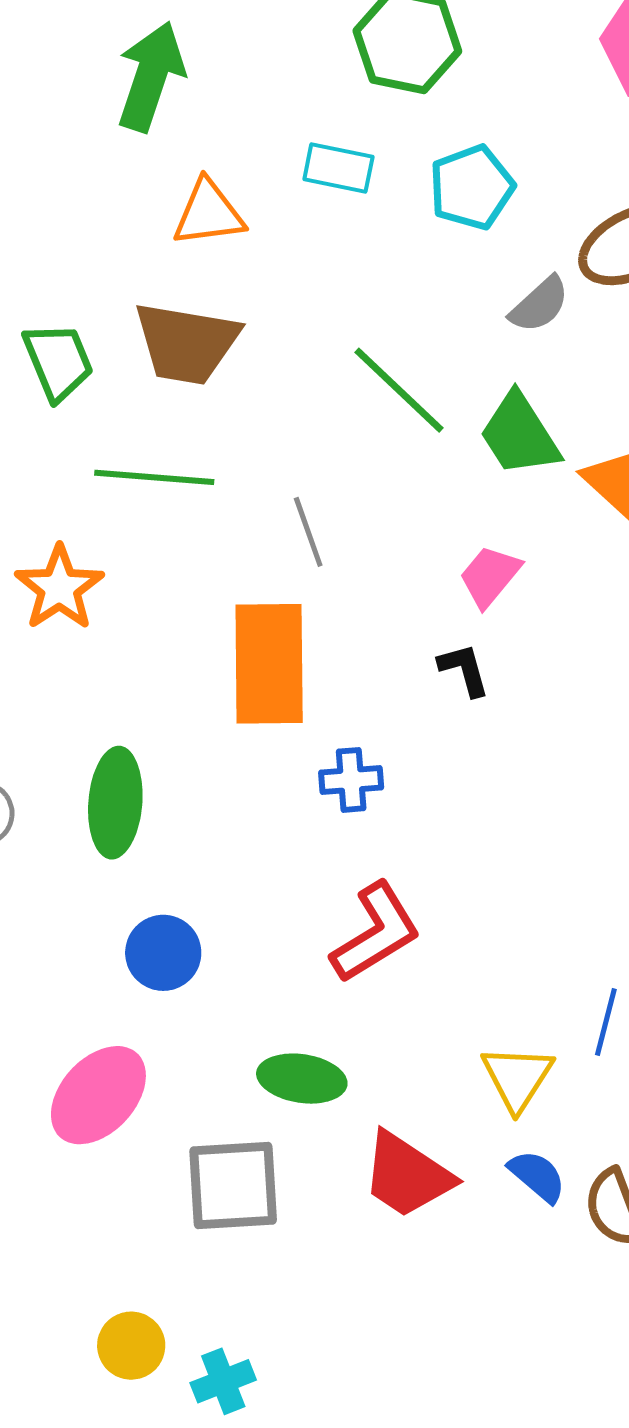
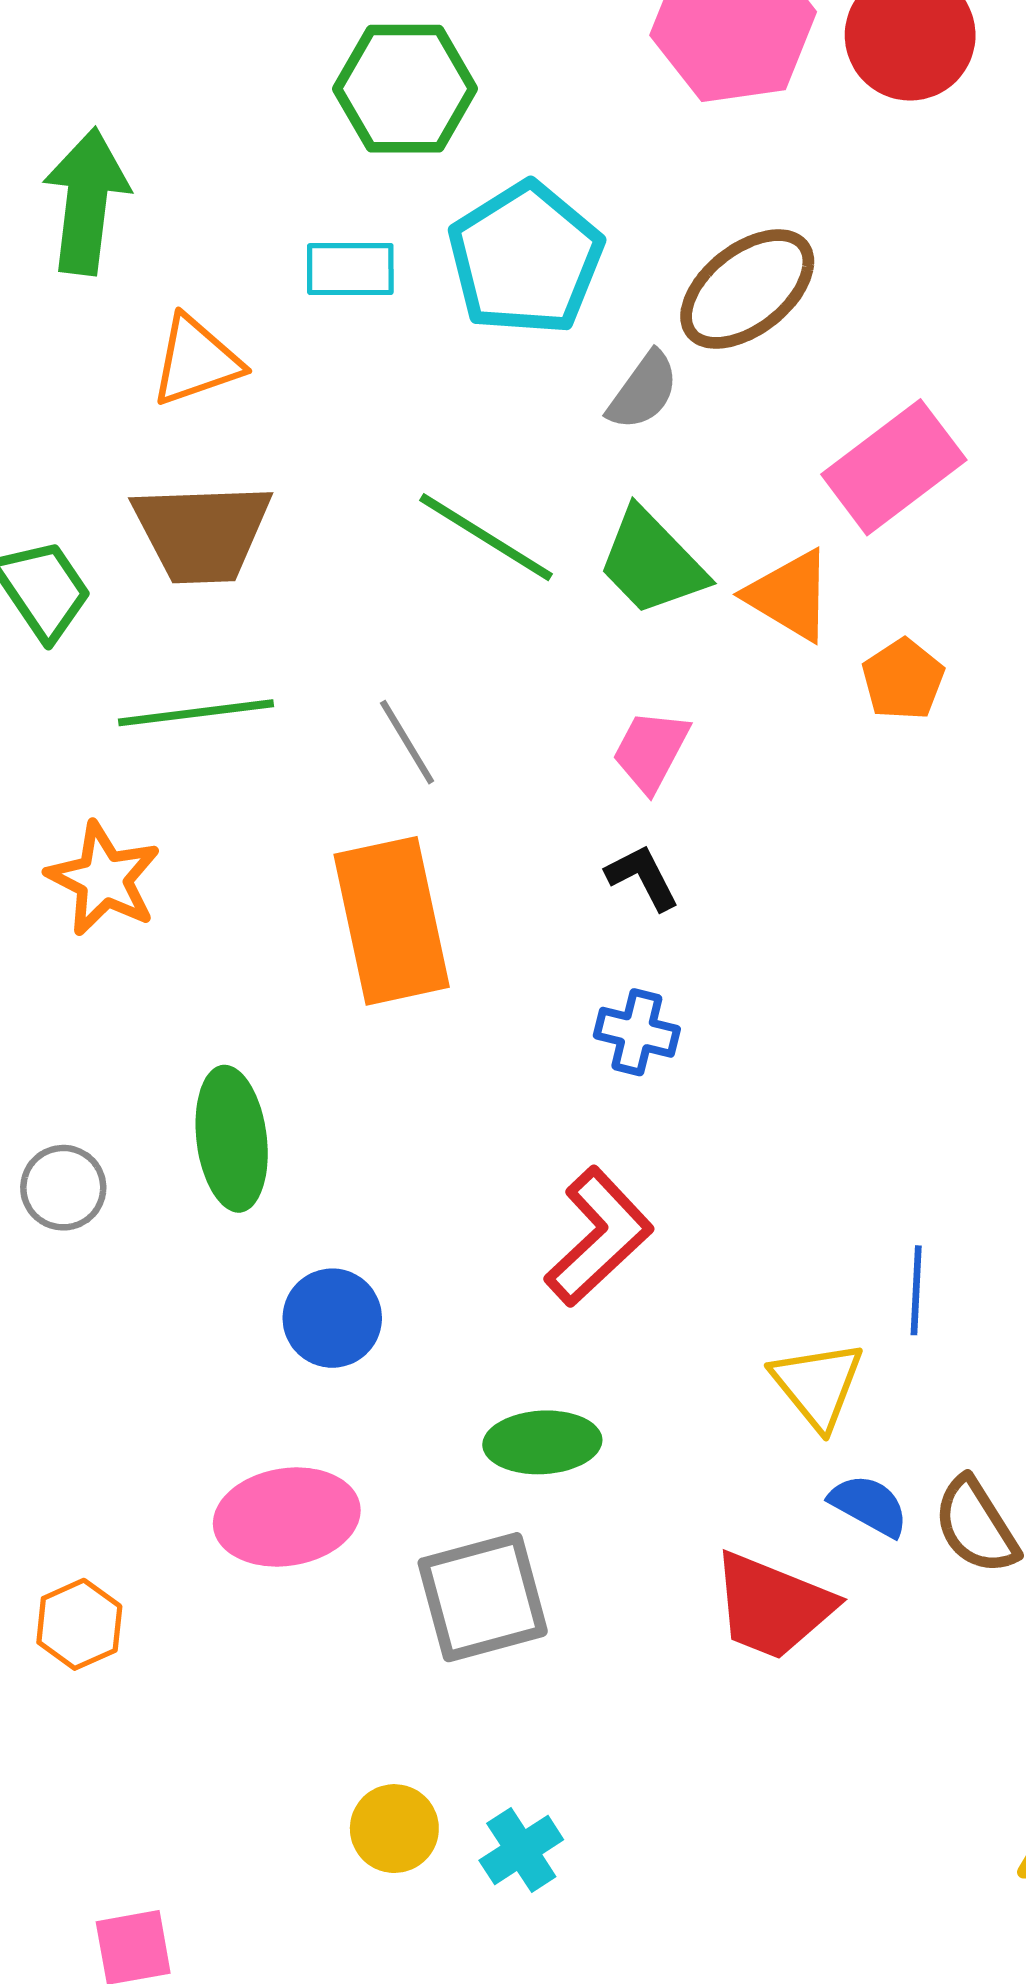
cyan pentagon: (472, 187) -> (525, 259), size x1.4
blue cross: (351, 780) -> (637, 1032), moved, turned 30
pink ellipse: (98, 1095) -> (287, 1517), turned 50
red trapezoid: (407, 1175) -> (773, 1606), moved

